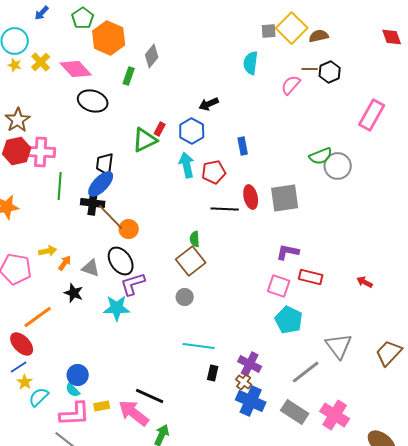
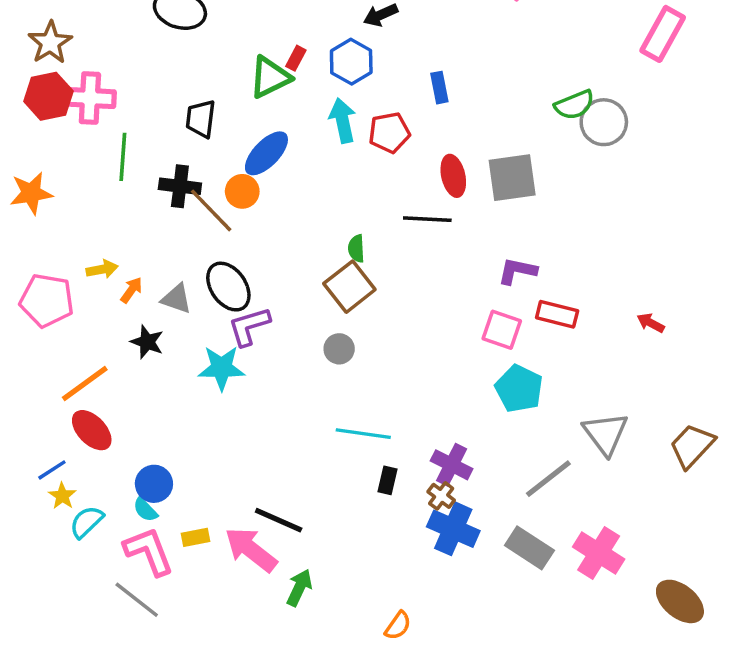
blue ellipse: (101, 184) -> (266, 153), moved
black line: (225, 209) -> (427, 219), moved
orange circle: (129, 229) -> (242, 191), moved
red ellipse: (22, 344) -> (92, 430), moved
pink L-shape: (75, 414) -> (149, 551), turned -108

